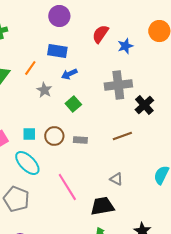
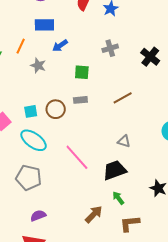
gray cross: (118, 85) -> (110, 48), size x0.6
green square: (73, 104) -> (82, 72), moved, turned -35
black cross: (144, 105) -> (150, 57), moved
gray rectangle: (80, 140) -> (80, 100), moved

